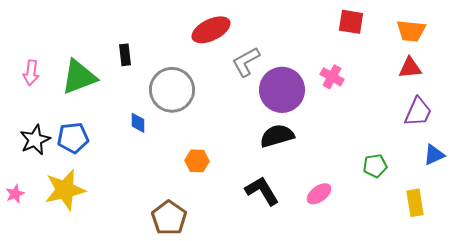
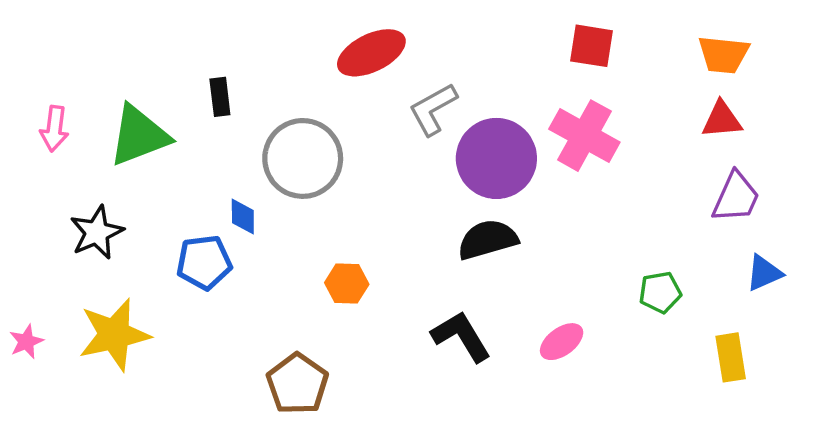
red square: (351, 22) -> (591, 46), moved
pink cross: (332, 77) -> (584, 136), size x1.6
blue pentagon: (73, 138) -> (204, 262), moved
black star: (35, 140) -> (97, 232), moved

